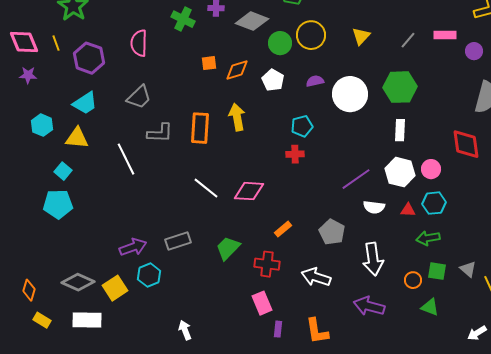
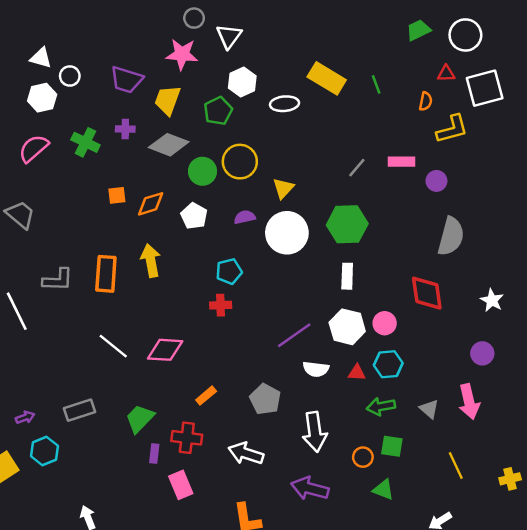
yellow triangle: (361, 36) -> (283, 188), moved
pink semicircle: (139, 43) -> (34, 148), moved, turned 48
gray trapezoid: (139, 97) -> (20, 215), moved, turned -96
purple arrow: (133, 247) -> (25, 417), size x0.6
gray triangle: (468, 269) -> (429, 409), moved
purple rectangle: (278, 329) -> (154, 453), moved

